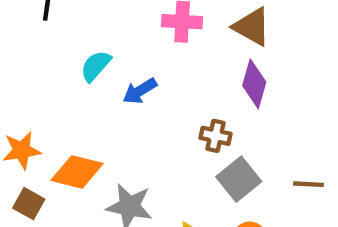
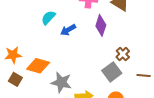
purple diamond: (254, 84) -> (101, 25), moved
brown cross: (216, 136) -> (123, 54), moved, turned 32

